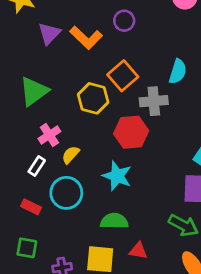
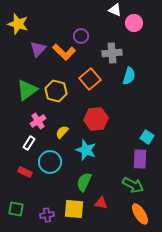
purple circle: (124, 21) -> (81, 36), moved
yellow hexagon: (93, 98) -> (56, 91), moved
gray cross: (154, 101) -> (112, 53), moved
yellow semicircle: (71, 155) -> (62, 132), moved
green semicircle: (114, 221) -> (84, 182), turned -66
green square: (27, 248) -> (16, 209), moved

